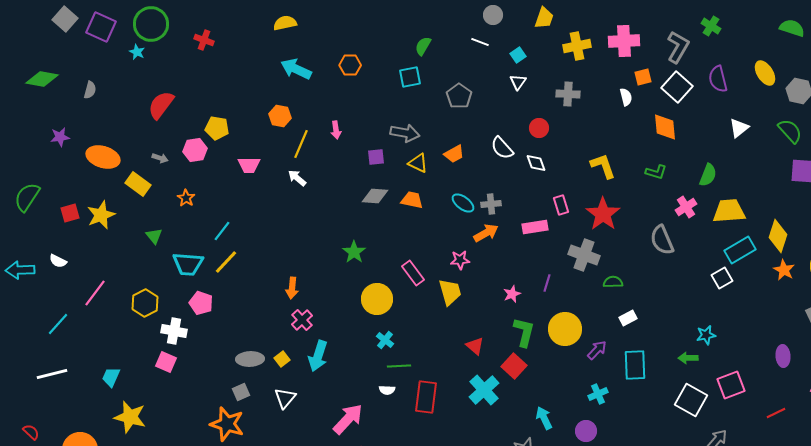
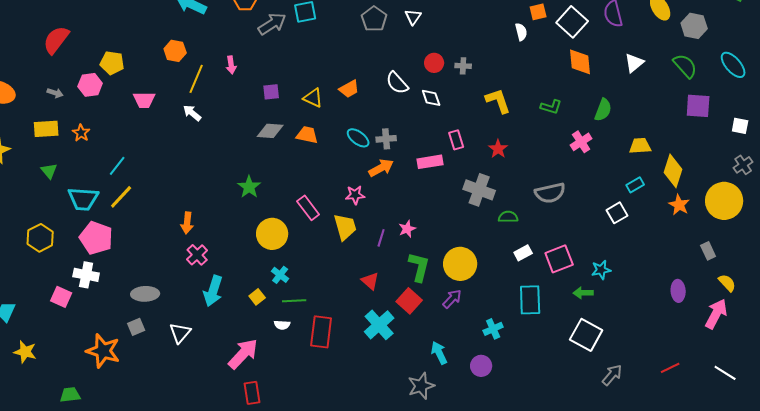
gray cross: (568, 94) -> (463, 66), moved, size x0.7
gray pentagon: (459, 96) -> (374, 19), moved
orange diamond: (665, 127) -> (580, 62), moved
gray arrow: (405, 133) -> (272, 24), moved, turned -44
yellow rectangle: (138, 184) -> (46, 129), moved, turned -40
yellow trapezoid: (729, 211) -> (640, 146), moved, size x0.7
red star: (603, 214) -> (498, 149), size x0.6
gray semicircle: (662, 240) -> (550, 193), moved, turned -80
cyan rectangle: (740, 250) -> (635, 185), size x0.6
purple line: (547, 283) -> (381, 238), moved
pink pentagon: (201, 303) -> (96, 238), size x1.4
white cross: (174, 331) -> (86, 275), moved
purple arrow: (597, 350) -> (452, 299), moved
yellow square: (282, 359) -> (257, 297), moved
pink square: (731, 385) -> (559, 259), moved
red line: (776, 413) -> (670, 368), moved
yellow star: (130, 417) -> (25, 352), size x0.7
orange star: (227, 424) -> (103, 351), moved

